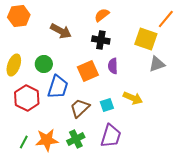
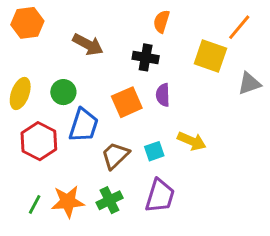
orange semicircle: (102, 15) -> (161, 21), moved, turned -35
gray triangle: (157, 64) -> (249, 83), moved

